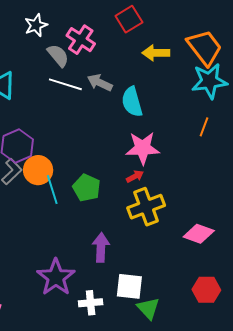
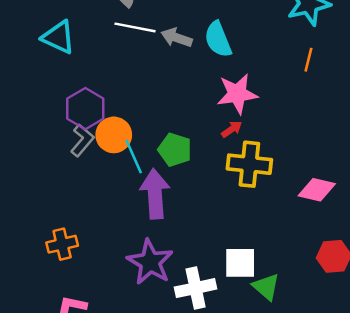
gray arrow: (100, 83) -> (177, 38), moved
yellow cross: (146, 207) -> (249, 164), turned 33
purple arrow: (101, 247) -> (155, 194), moved, size x1.4
white cross: (91, 303) -> (196, 288), size x1.4

